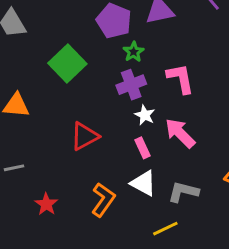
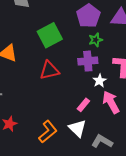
white star: (145, 115) -> (100, 81), moved
red triangle: (85, 136) -> (49, 70), moved
pink rectangle: (142, 148) -> (83, 105), turned 48

